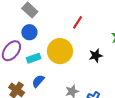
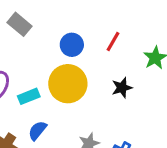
red line: (78, 22) -> (113, 41), moved
blue circle: (29, 32) -> (72, 45), moved

